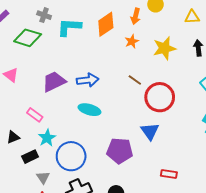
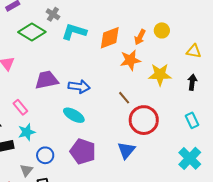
orange star: (132, 41) -> (130, 60), size x1.5
purple pentagon: (120, 151) -> (83, 151), moved
blue circle: (71, 156) -> (45, 155), size x0.6
gray triangle: (43, 177) -> (26, 170), moved

